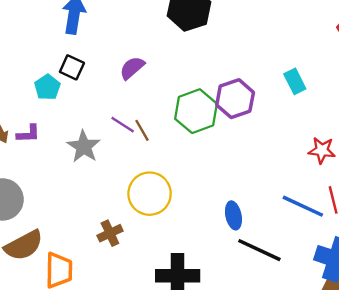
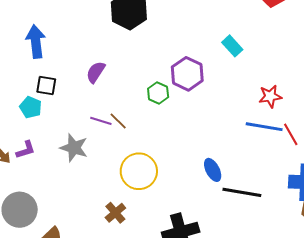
green hexagon: (196, 111) -> (158, 93), size x0.6
blue line: (303, 206) -> (264, 127), moved

